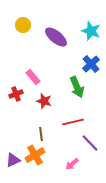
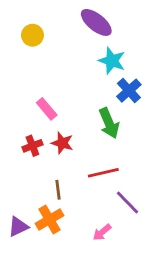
cyan star: (91, 31) -> (112, 61), moved
purple ellipse: (56, 37) -> (96, 22), moved
red cross: (16, 94) -> (32, 146), moved

